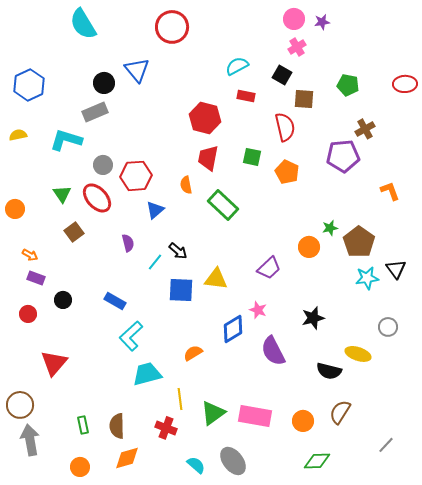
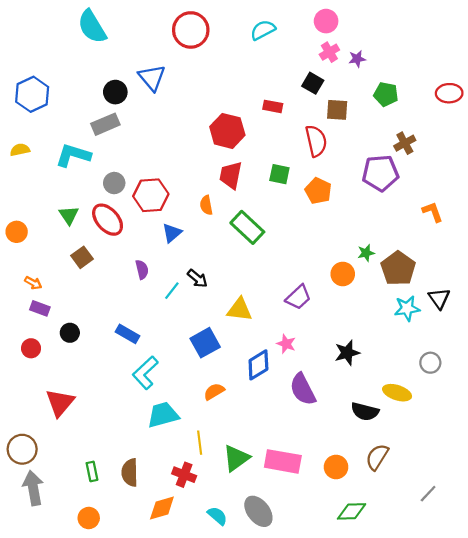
purple star: (322, 22) -> (357, 59), moved
cyan semicircle: (237, 66) -> (263, 30), moved
blue square: (181, 290) -> (205, 343), moved, turned -32
orange diamond: (127, 458) -> (162, 508), moved

